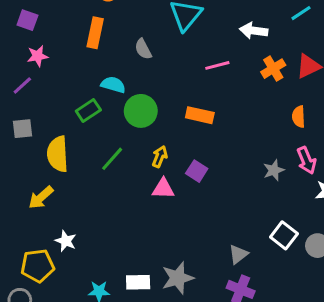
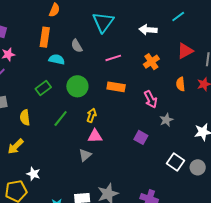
pink line: (217, 65) -> (113, 58), moved
orange cross: (273, 69) -> (151, 62), moved
cyan semicircle: (113, 85) -> (57, 59), moved
yellow semicircle: (58, 154) -> (25, 117), size x0.7
pink arrow: (307, 160) -> (151, 99), moved
purple square: (197, 171) -> (141, 137), moved
gray triangle: (238, 254) -> (85, 155), moved

